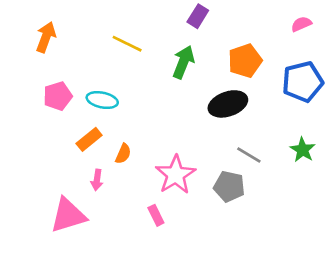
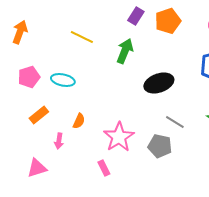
orange pentagon: (245, 61) -> (168, 21), moved
orange rectangle: (89, 139) -> (39, 115), moved
pink triangle: (68, 215) -> (37, 168), size x0.7

